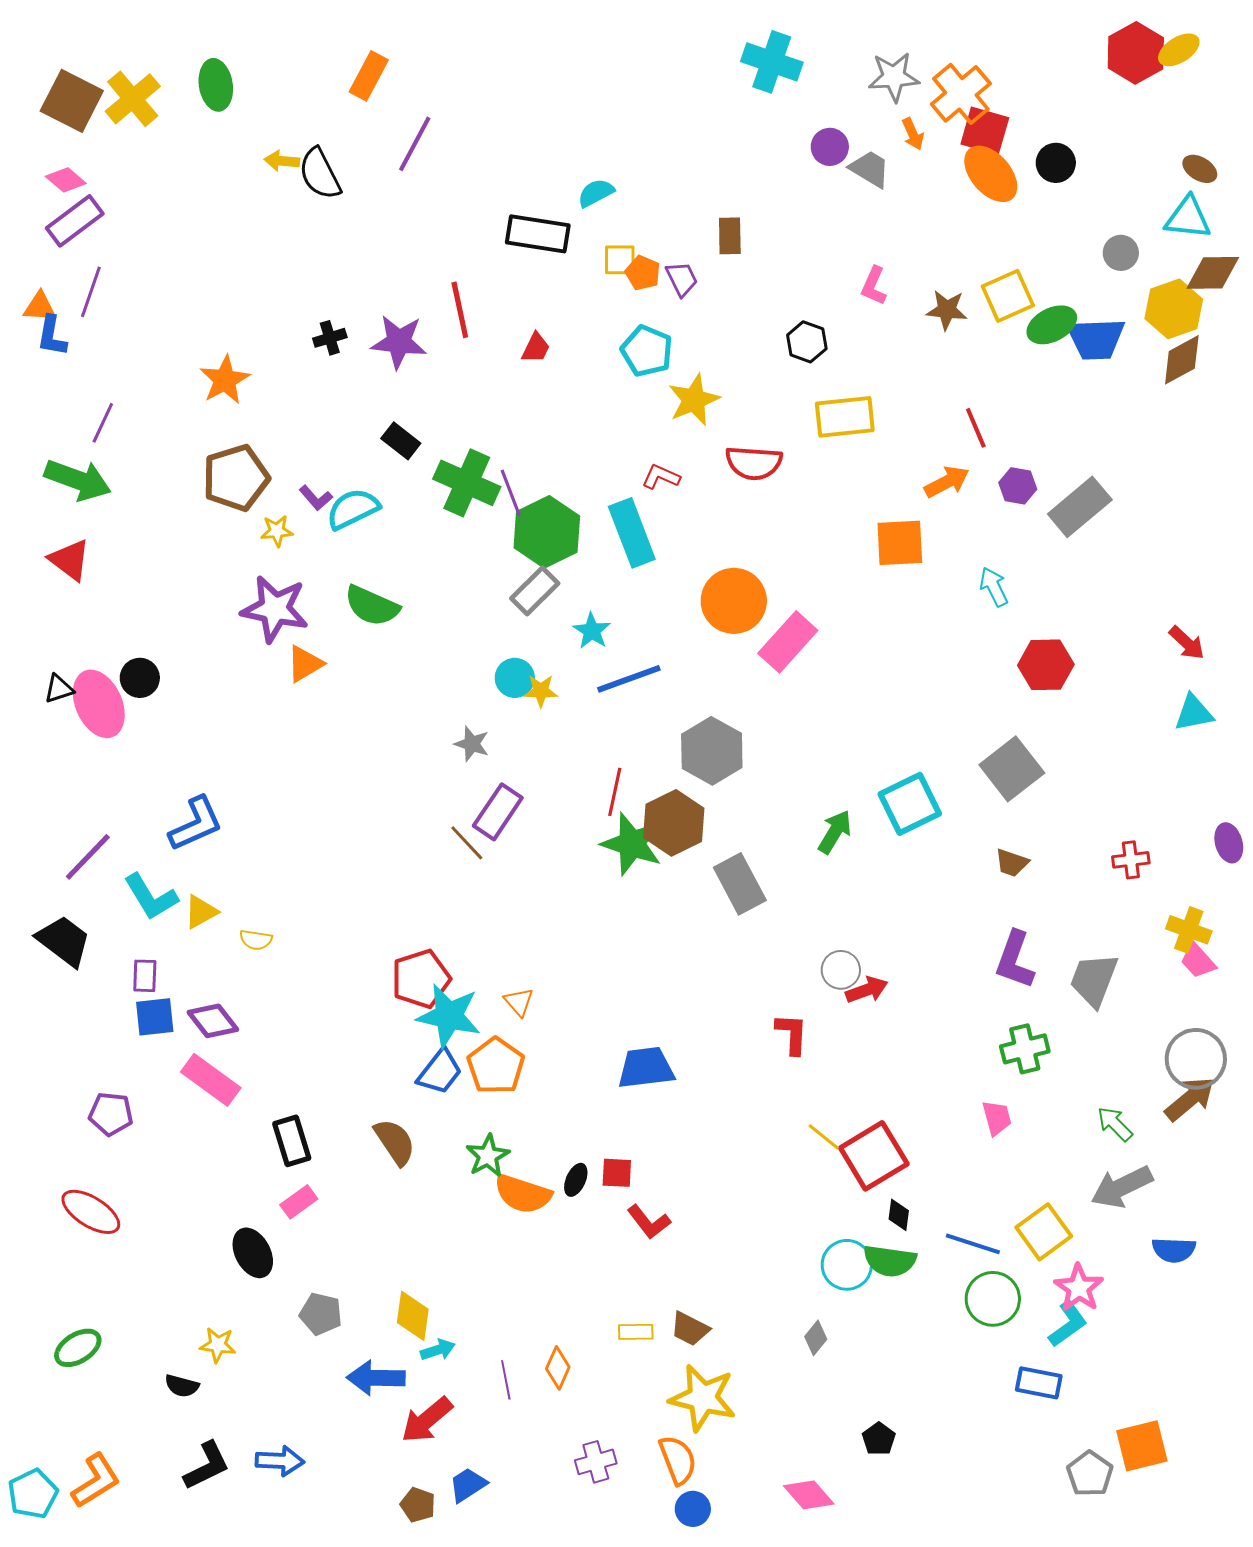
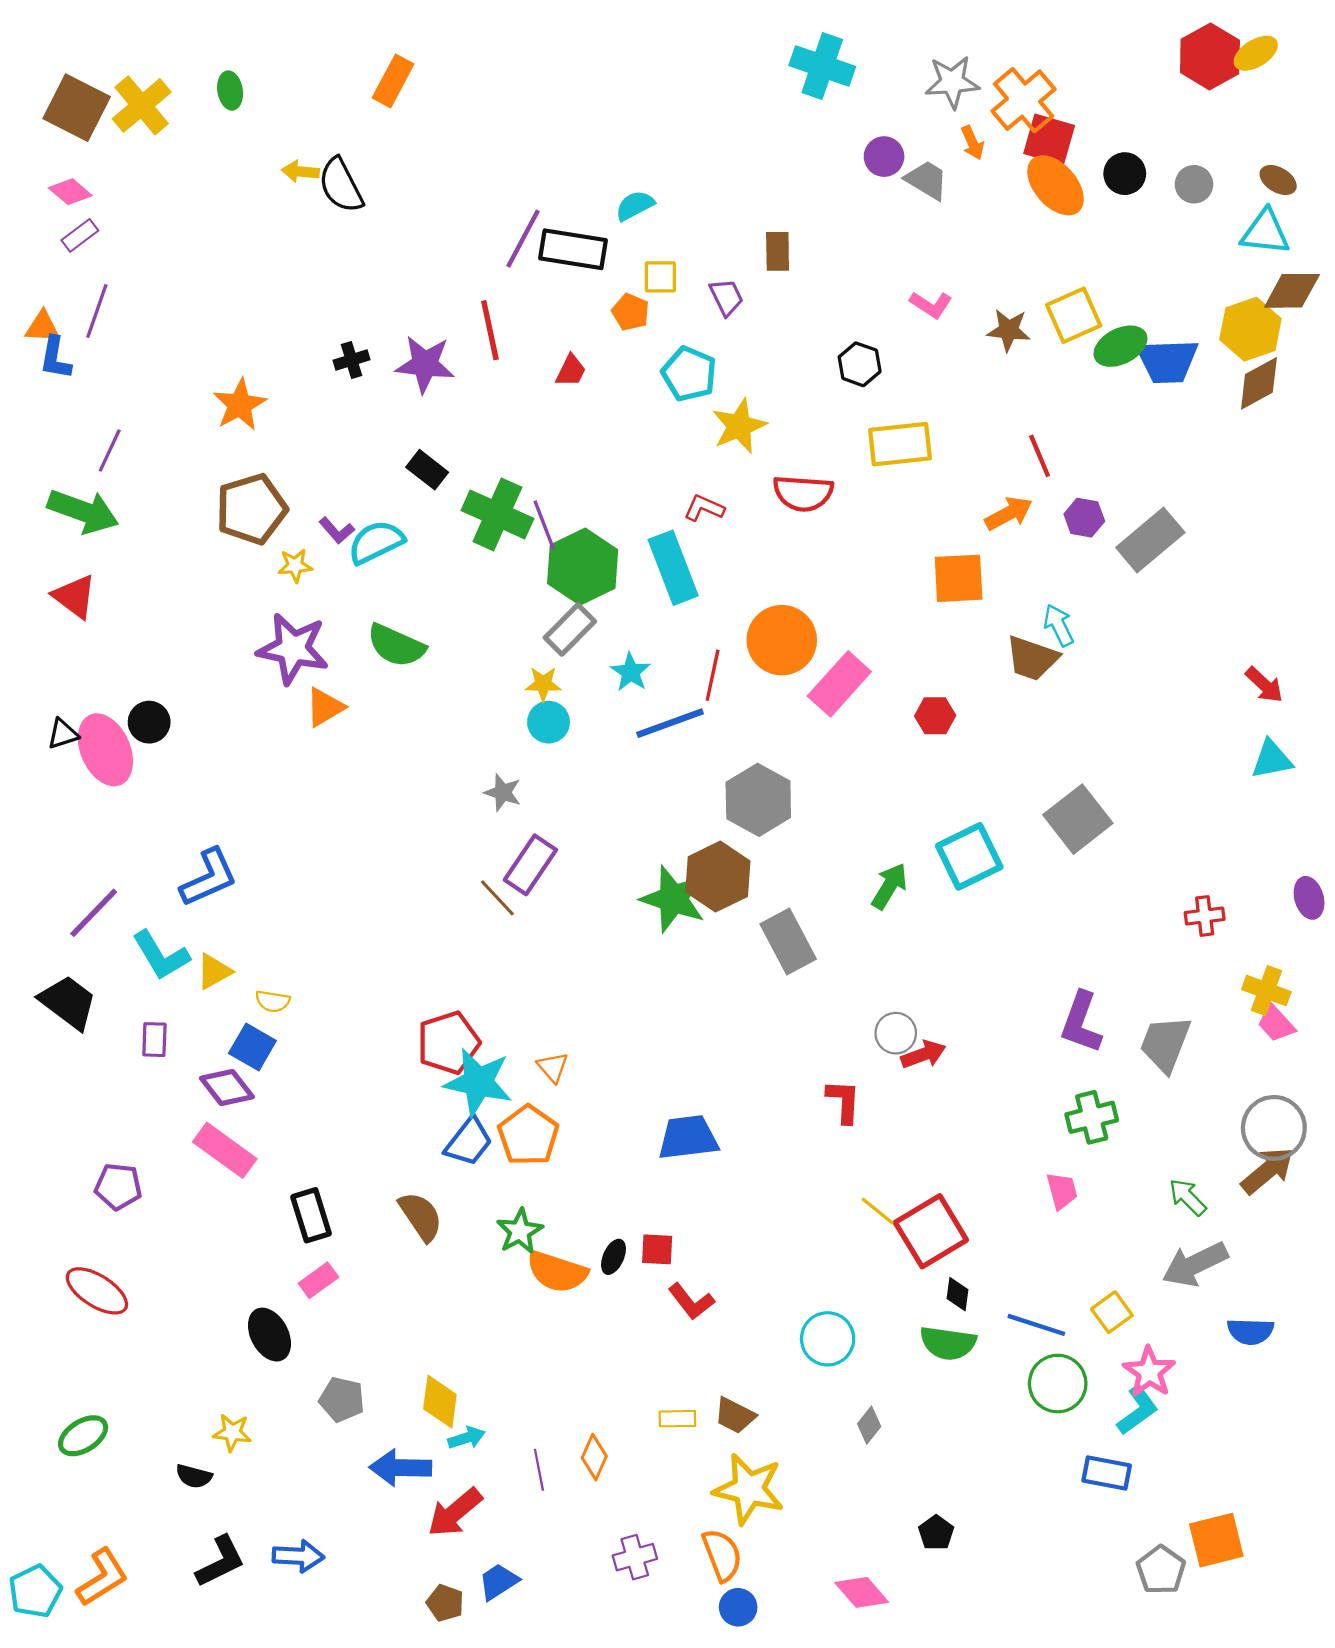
green ellipse: (216, 85) -> (230, 91), size x0.7
purple line: (415, 144) -> (523, 239), moved
purple rectangle: (75, 221) -> (80, 235), size x0.6
gray circle: (1121, 253) -> (1194, 184), moved
orange pentagon: (643, 273) -> (631, 312), moved
pink L-shape: (874, 286) -> (931, 305), turned -81
red hexagon: (1046, 665) -> (935, 716), moved, size x0.7
yellow star: (541, 691) -> (543, 684), moved
red line: (615, 792) -> (713, 675), moved
brown trapezoid: (1012, 863) -> (1032, 658), moved, size x1.5
blue square: (155, 1017) -> (252, 1047), moved, turned 36
yellow square: (1044, 1232) -> (1112, 1312), size x0.7
cyan circle: (847, 1265) -> (828, 1339), moved

